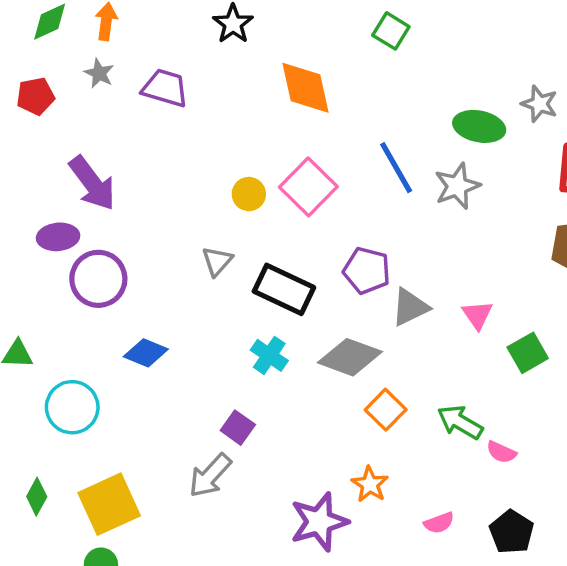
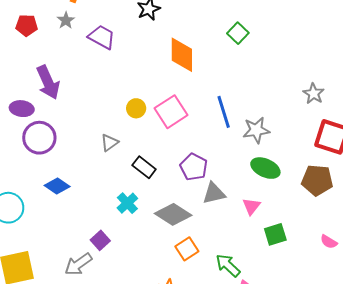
green ellipse: (479, 126) -> (265, 168), moved
black rectangle: (284, 289) -> (144, 167), size x0.7

